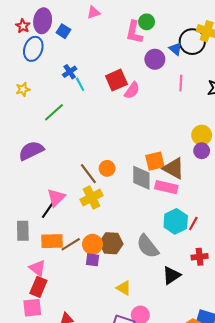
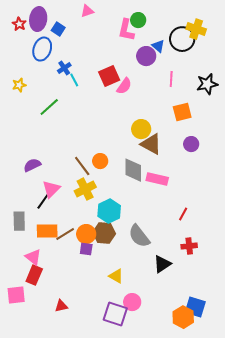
blue ellipse: (33, 49) -> (42, 49), moved
blue triangle: (176, 49) -> (158, 46), moved
yellow circle: (202, 135) -> (141, 129), moved
purple semicircle: (31, 151) -> (32, 165), moved, size x0.7
orange square: (155, 161) -> (182, 112), moved
brown triangle: (174, 168) -> (151, 144), moved
cyan hexagon: (176, 221) -> (109, 211), moved
pink square: (32, 308) -> (16, 295), moved

